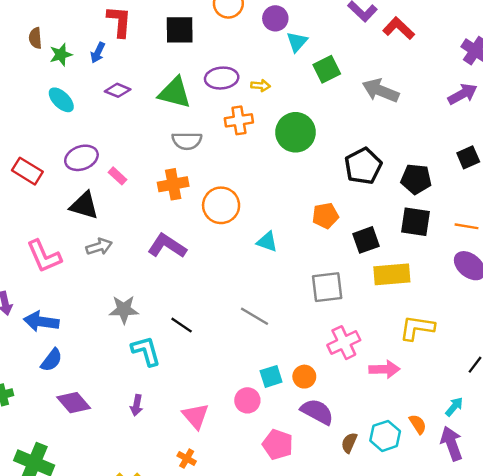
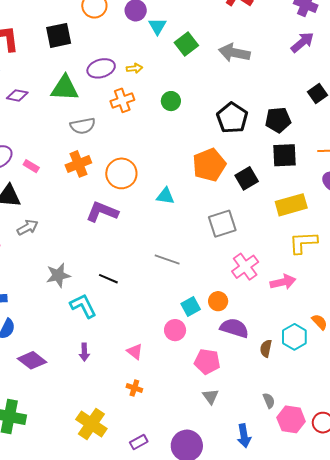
green circle: (296, 132) -> (171, 101), size x0.6
orange pentagon: (325, 216) -> (209, 165), size x1.5
purple L-shape: (167, 246) -> (102, 212), moved
yellow rectangle: (392, 274) -> (291, 205), moved
pink triangle: (196, 416) -> (135, 352), size x0.7

